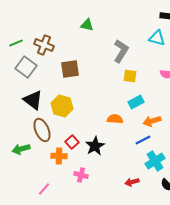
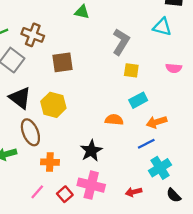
red square: (72, 142) -> (65, 194), moved
pink cross: (81, 175) -> (91, 185), moved, size x1.6
pink line: (44, 189) -> (37, 192), moved

